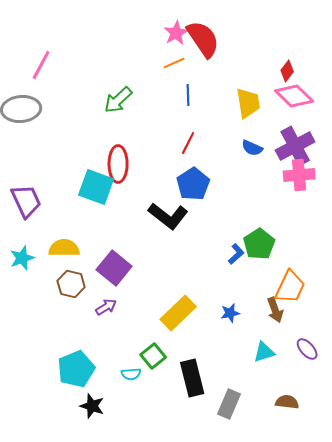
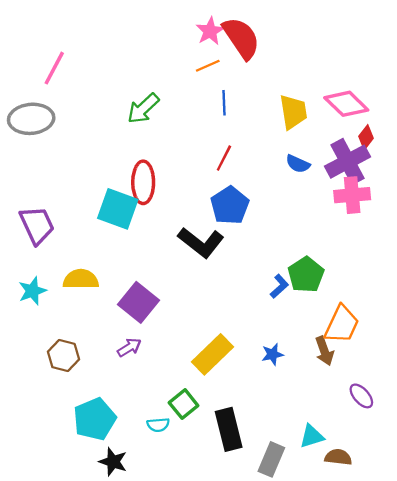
red diamond: (287, 71) -> (366, 137), moved
brown hexagon: (71, 284) -> (63, 356), moved
cyan triangle: (264, 352) -> (312, 436), moved

